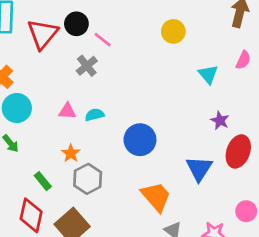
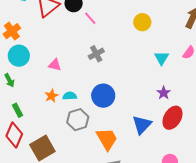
gray cross: (87, 66) -> (96, 54), moved
cyan semicircle: (95, 115) -> (70, 96), moved
gray hexagon: (88, 179) -> (78, 120), moved
green rectangle: (43, 181) -> (17, 110), moved

